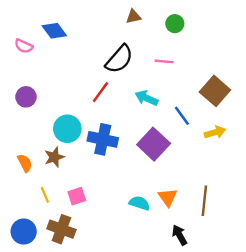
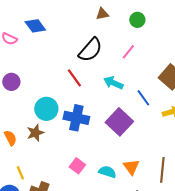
pink line: (164, 61) -> (128, 52), turned -56
red line: (100, 92) -> (74, 78), turned -72
yellow line: (45, 195) -> (20, 173), moved
pink square: (77, 196) -> (77, 166), moved, turned -35

